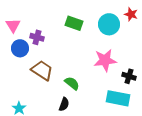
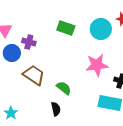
black semicircle: (64, 104) -> (56, 109), turned -32

